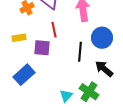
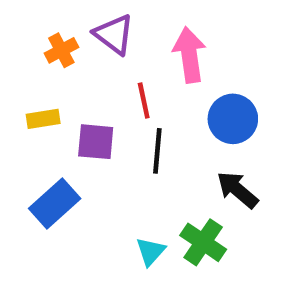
red line: (54, 30) -> (144, 101), moved
black line: (80, 52) -> (157, 151), moved

